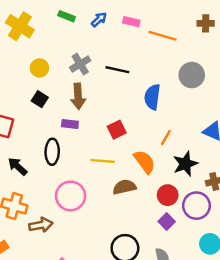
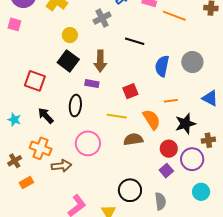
gray cross: (80, 64) -> (102, 18), moved
gray circle: (192, 75) -> (192, 62), moved
black square: (40, 99) -> (68, 61), size x1.5
orange line: (166, 138) -> (171, 101), turned 48

